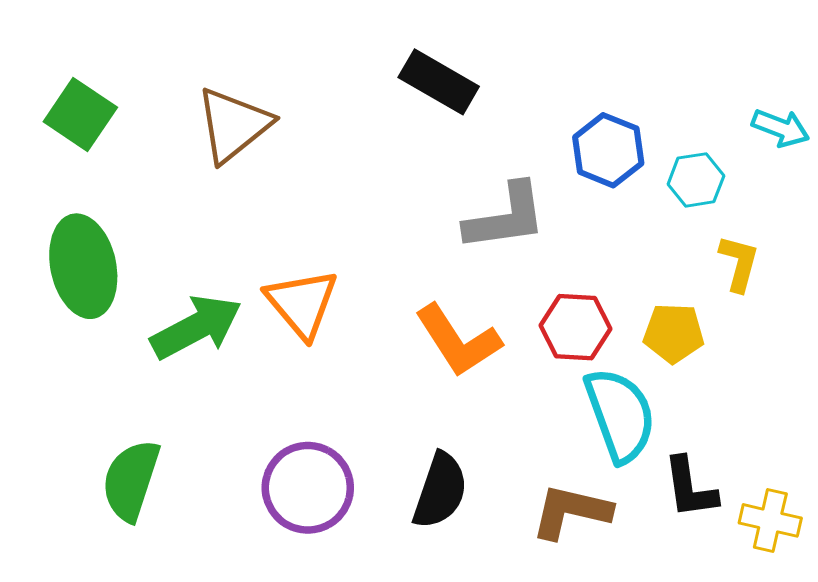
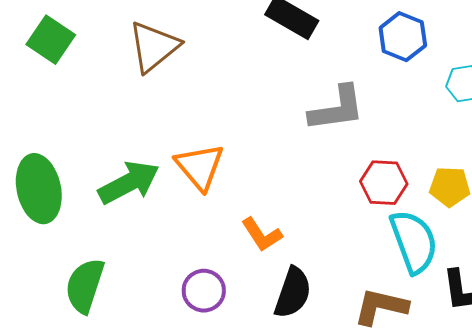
blue hexagon: (608, 150) -> (403, 37), moved
green ellipse: (83, 266) -> (39, 189), moved
orange L-shape: (458, 341) -> (262, 235), moved, size x0.7
purple circle: (308, 488) -> (204, 291), size x0.7

